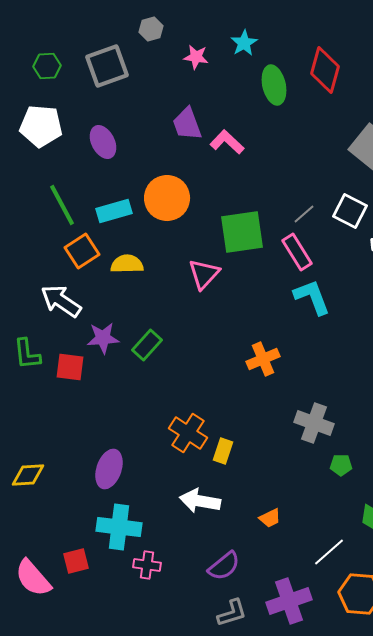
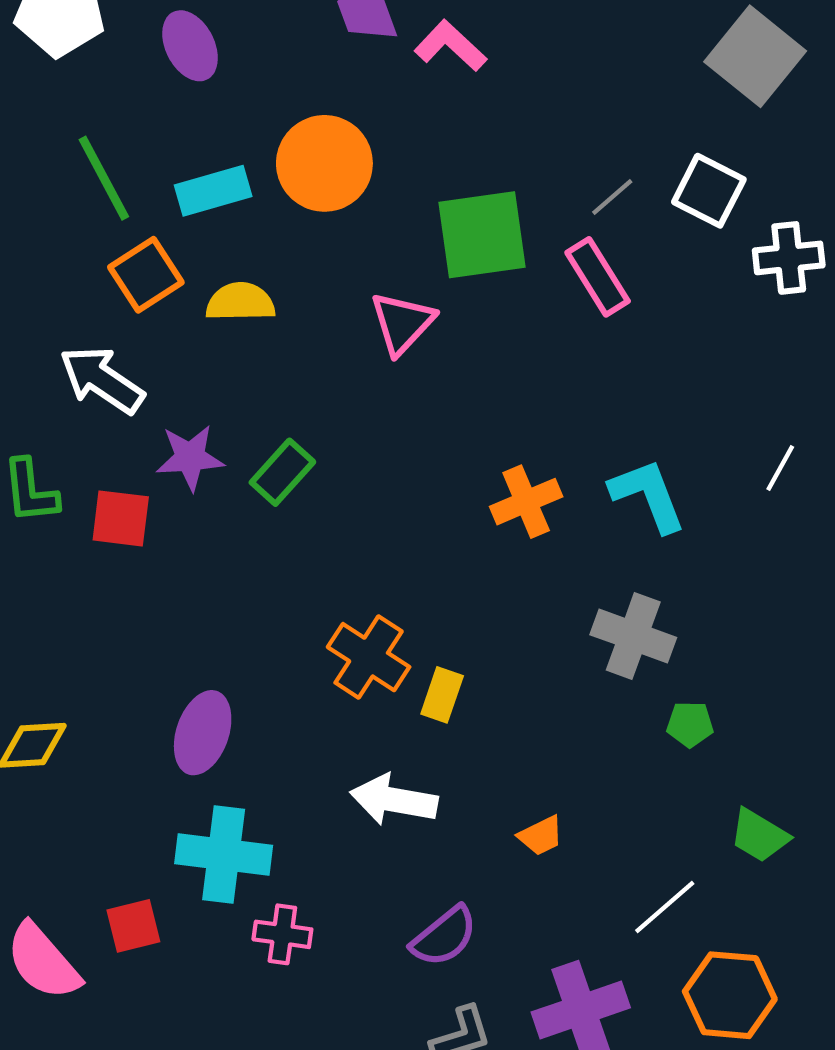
cyan L-shape: (312, 297) -> (648, 495), moved

